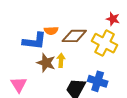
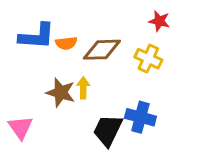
blue L-shape: (34, 41) -> (37, 36), moved
yellow cross: (105, 43) -> (148, 59), size x0.7

